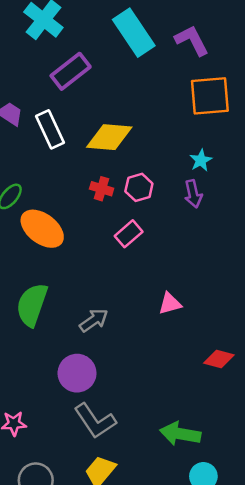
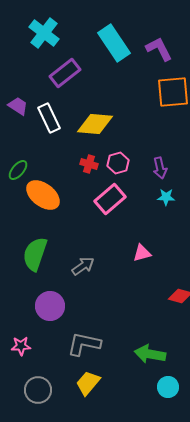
cyan star: (201, 160) -> (166, 197), moved, turned 30
pink rectangle: (129, 234) -> (110, 199), size x1.4
purple circle: (77, 373) -> (50, 306), moved
gray L-shape: (95, 421) -> (84, 344), turned 136

